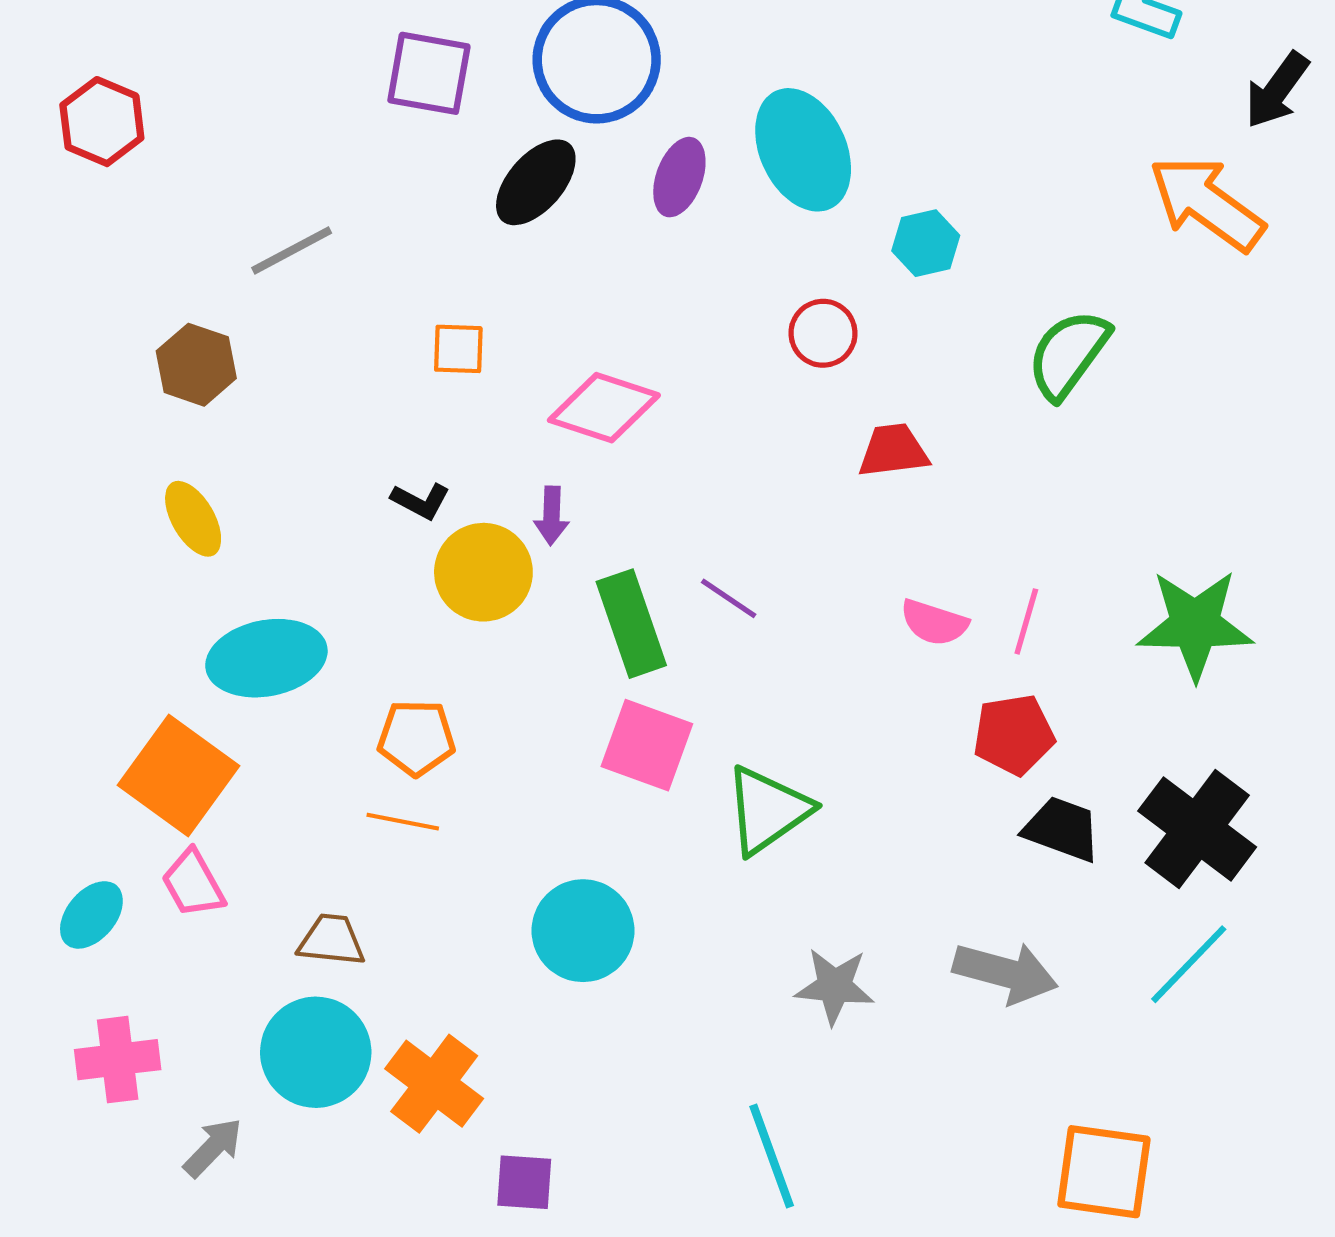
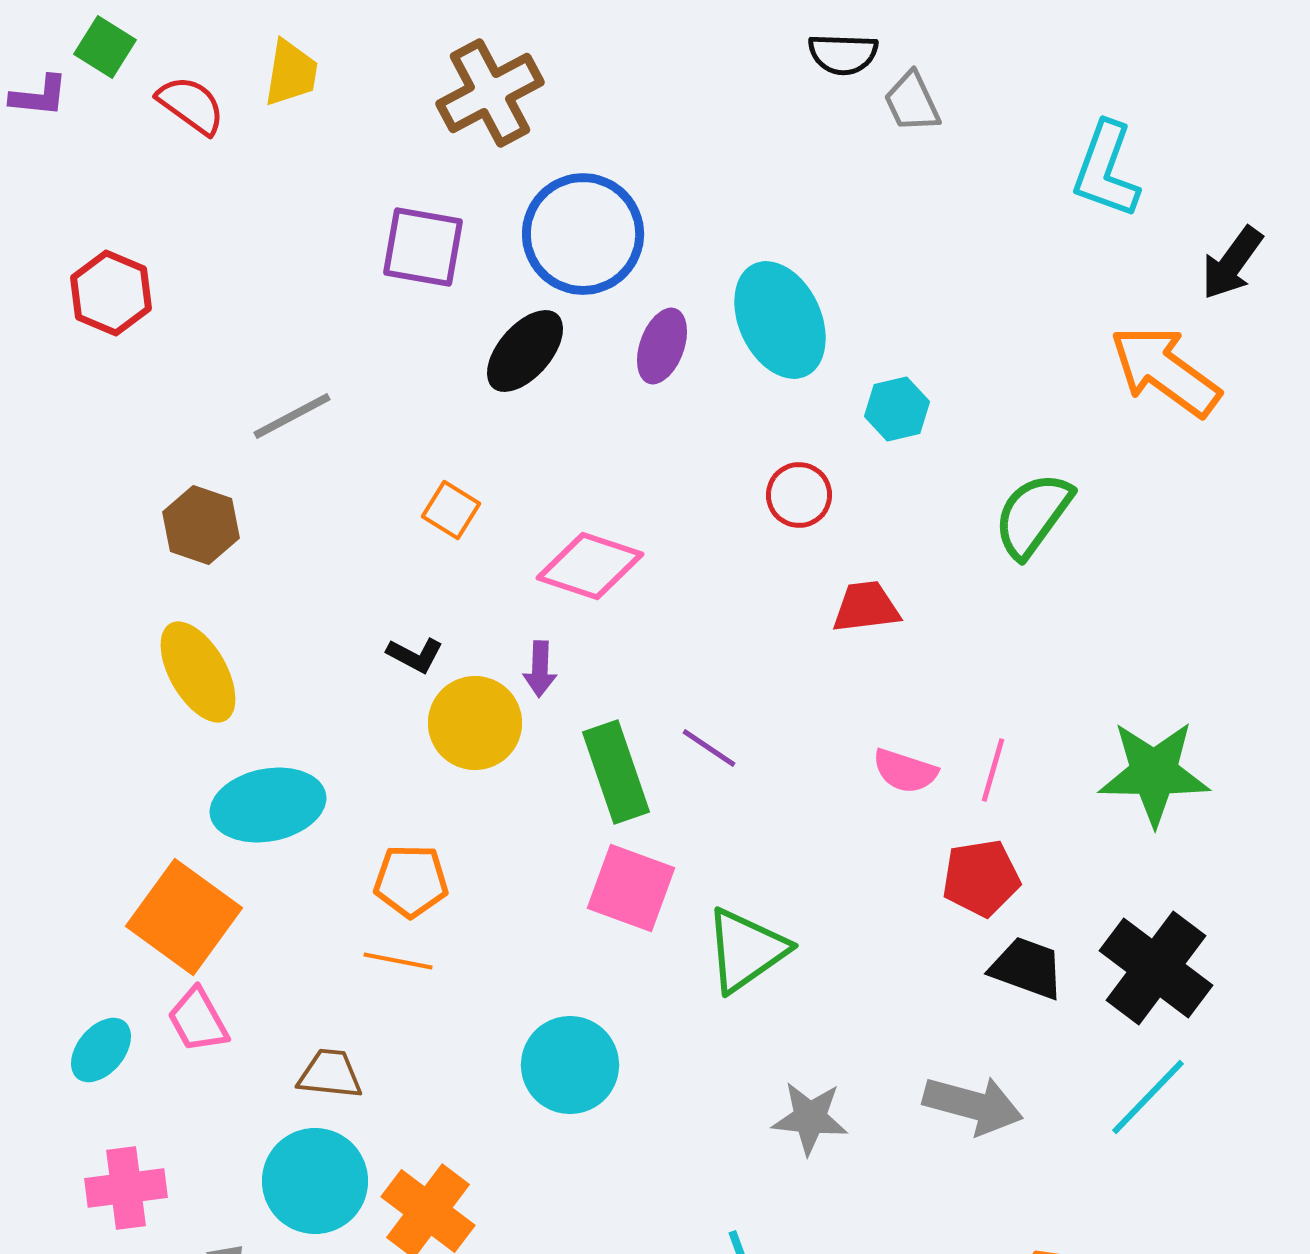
orange square: (458, 349) -> (451, 510), turned 30
yellow ellipse: (193, 519) -> (198, 672), size x1.4

